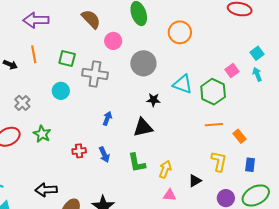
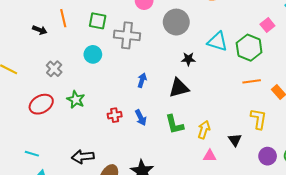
black triangle: (195, 181) -> (235, 140), turned -32

